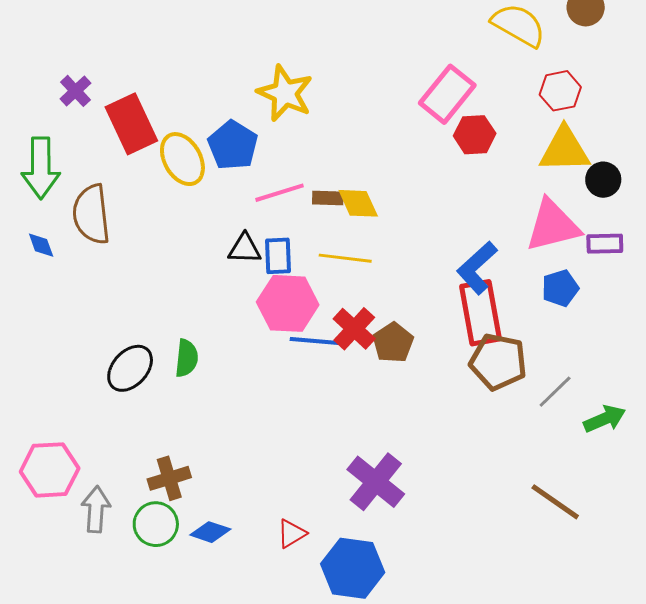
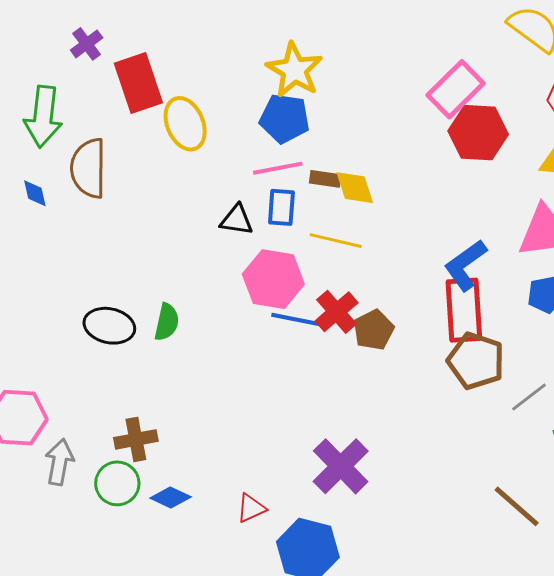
red hexagon: (475, 135) -> (478, 133), size x1.4
blue pentagon: (233, 145) -> (285, 118), moved, turned -30
blue rectangle: (278, 256) -> (281, 207), moved
black ellipse: (130, 368) -> (109, 326), turned 54

